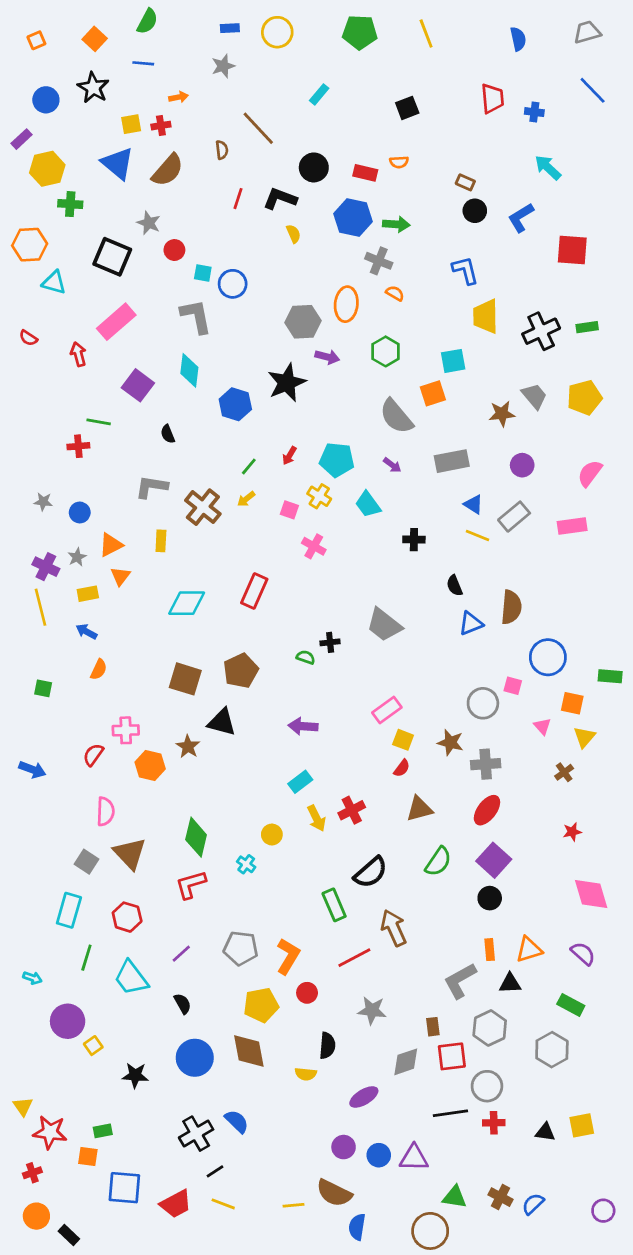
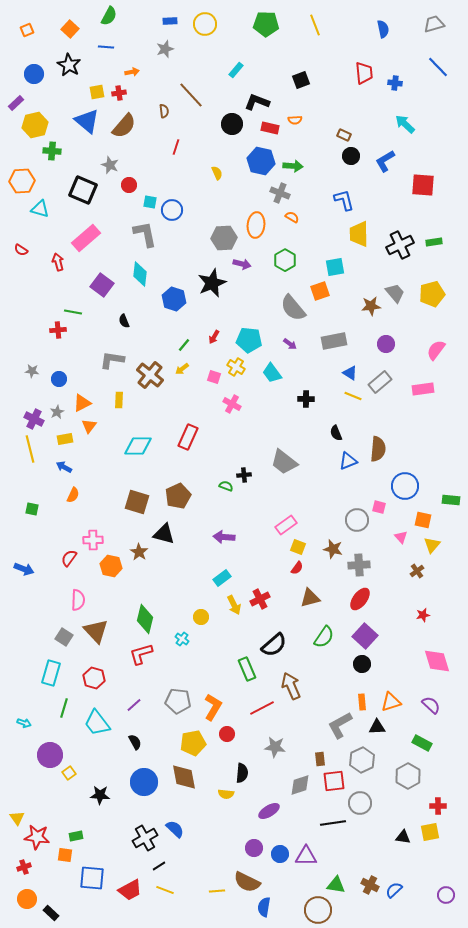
black L-shape: (280, 199) -> (257, 102), moved
red cross: (494, 1123) -> (438, 806), moved

